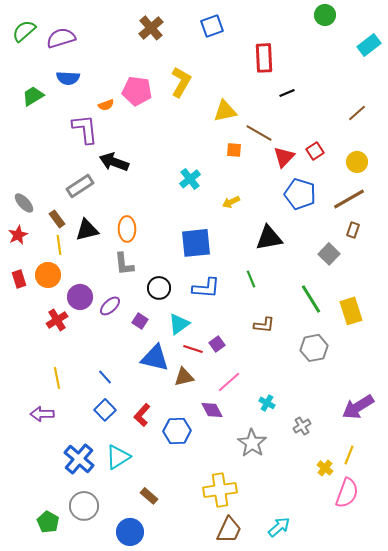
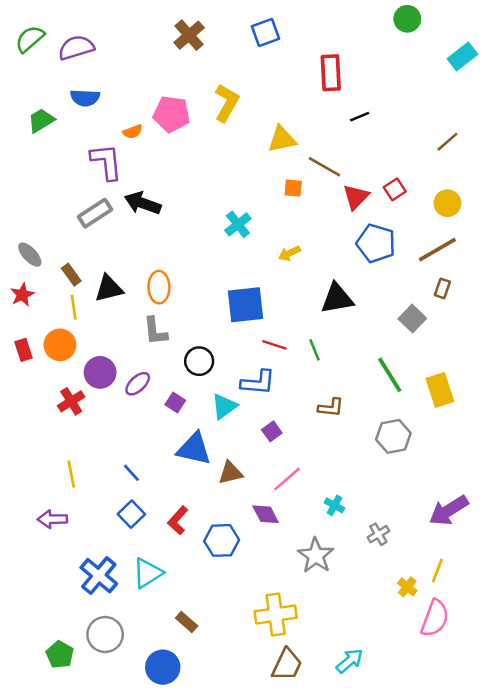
gray rectangle: (80, 186) -> (95, 213), moved
blue L-shape: (206, 288) -> (258, 382), moved
red line: (193, 349) -> (274, 345), moved

